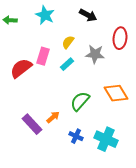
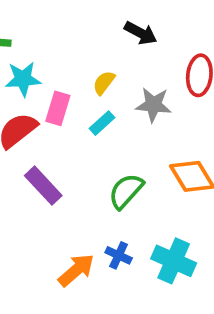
cyan star: (45, 15) -> (23, 79), moved, turned -30
orange arrow: (53, 117) -> (76, 270), moved, size x1.5
purple rectangle: (32, 124) -> (43, 186), moved

